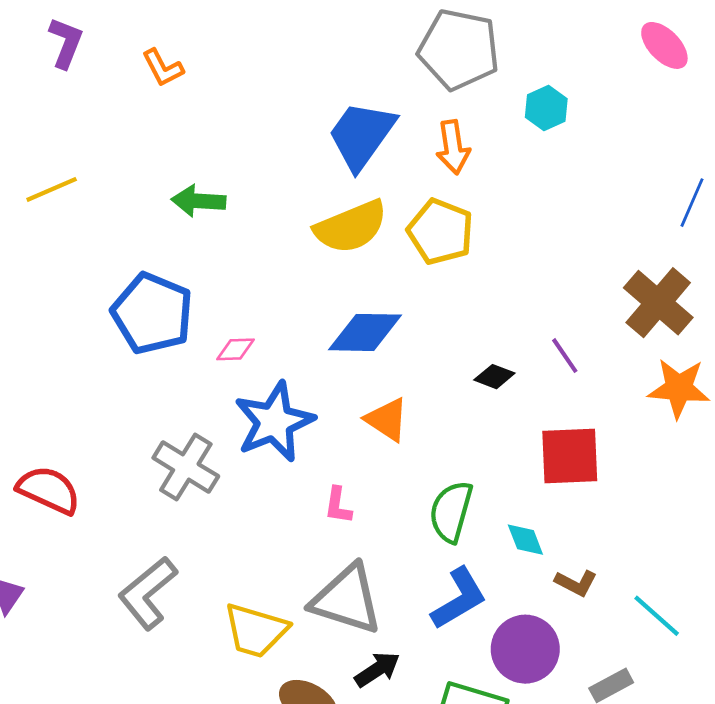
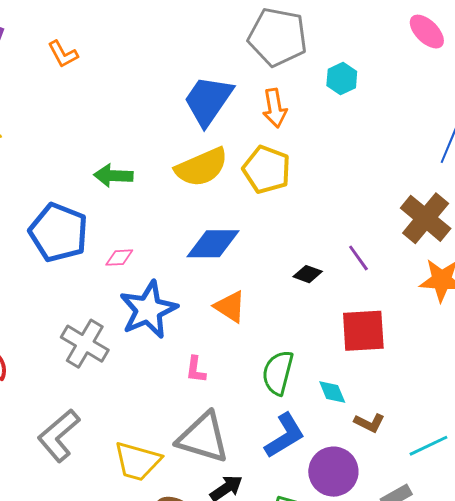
green arrow: (199, 201) -> (113, 176), moved
cyan line: (657, 616) -> (428, 446), turned -66

